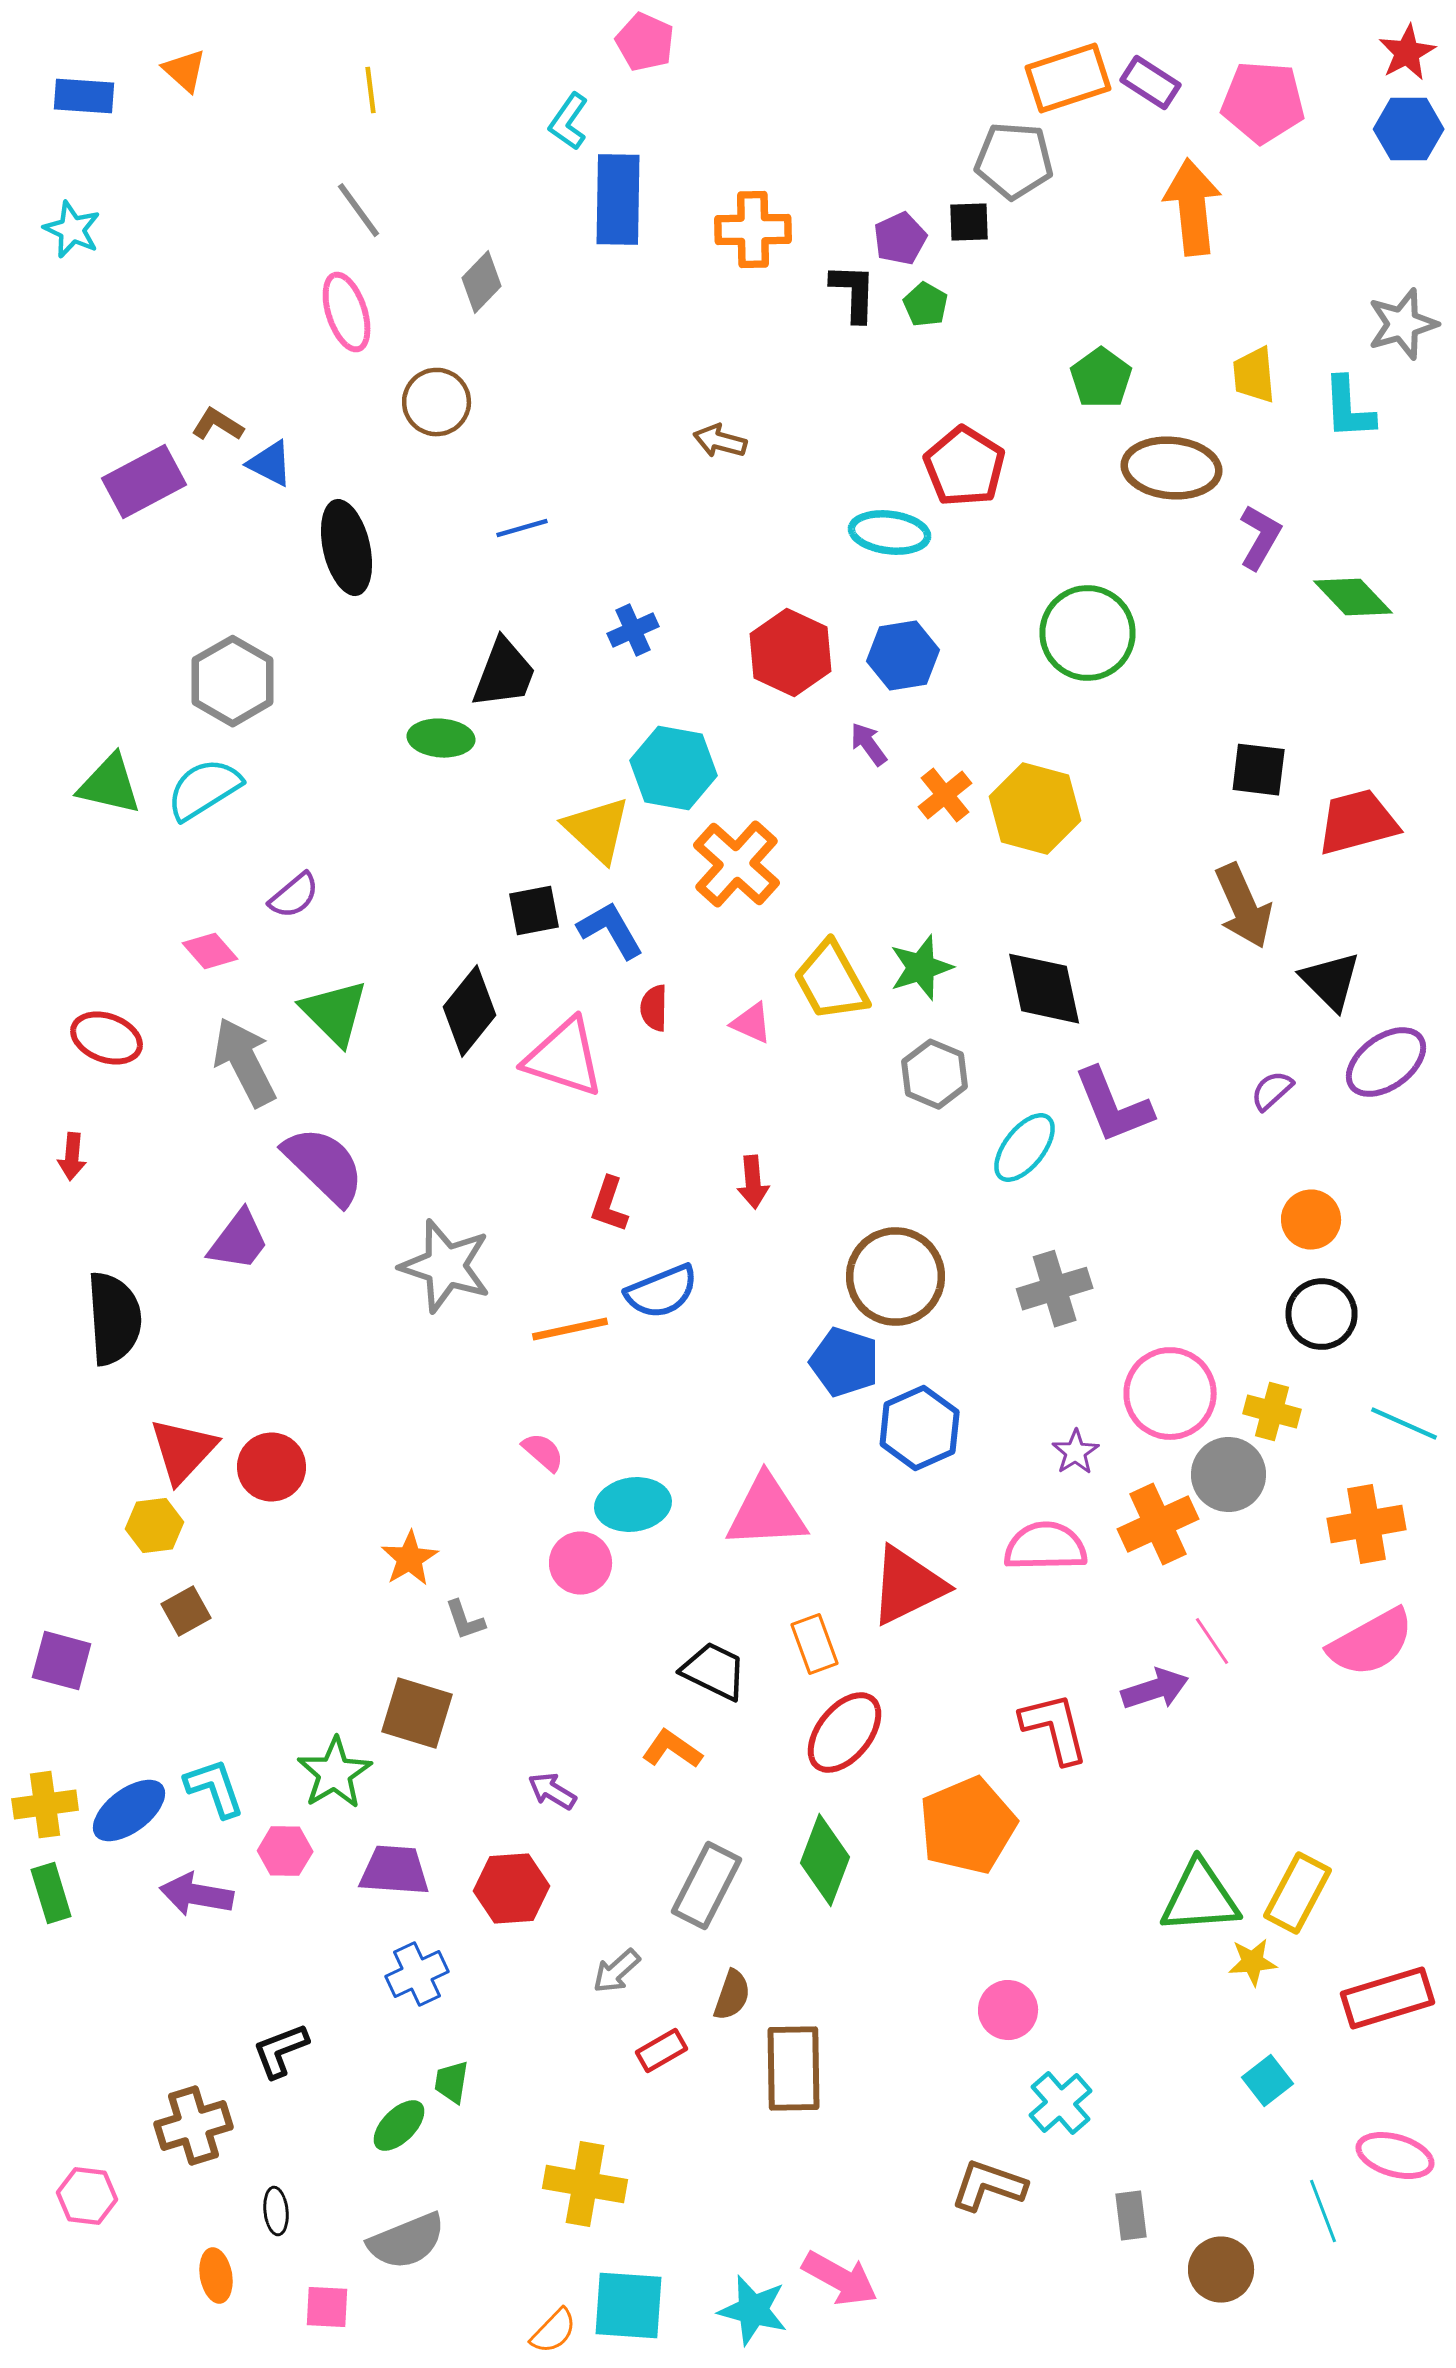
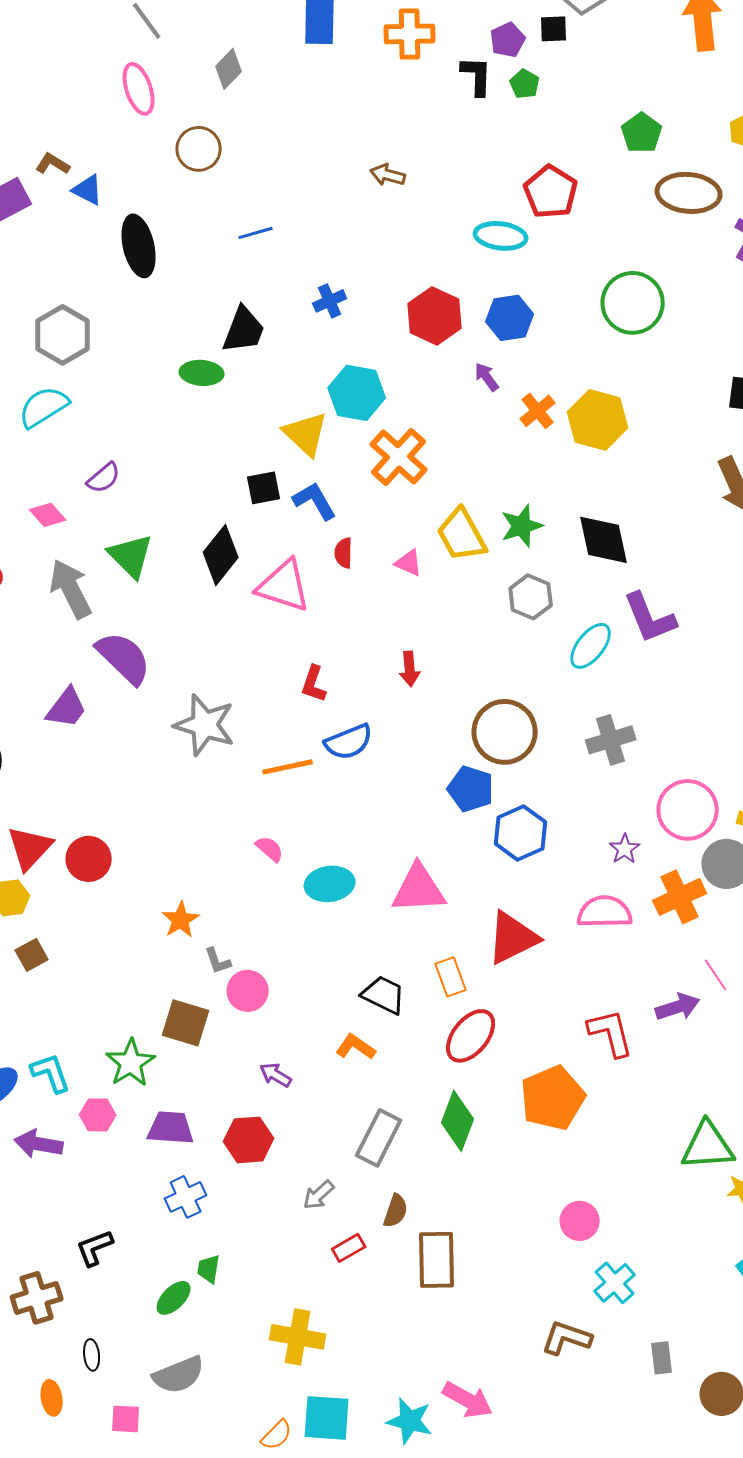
pink circle: (581, 1563) -> (248, 991), moved

